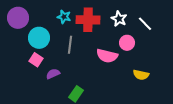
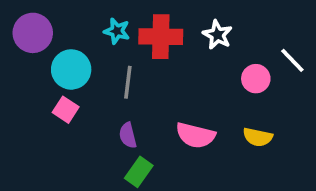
white line: (145, 24) -> (292, 60), moved
pink circle: (127, 43) -> (256, 79), moved
pink semicircle: (107, 56) -> (195, 135), moved
purple semicircle: (53, 74) -> (128, 135), moved, turned -80

